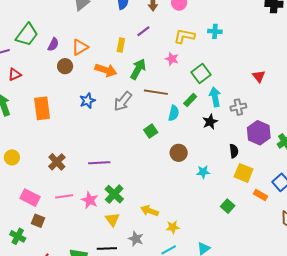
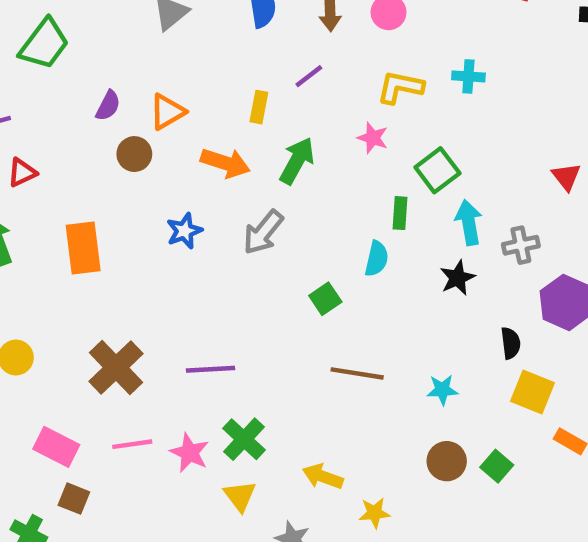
green trapezoid: (27, 35) -> (44, 44), moved
brown line: (156, 92) -> (357, 373), moved
green rectangle: (190, 100) -> (400, 213), moved, turned -40
brown circle: (179, 153) -> (447, 461), moved
brown cross: (57, 162) -> (116, 368), size x1.4

